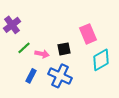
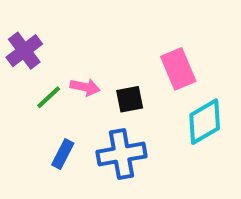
pink arrow: (42, 54) -> (85, 87), moved
blue cross: (60, 76) -> (122, 154), turned -35

